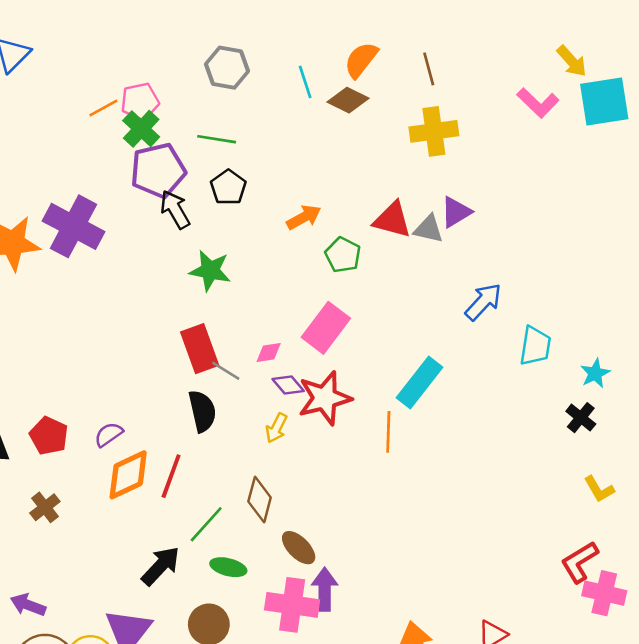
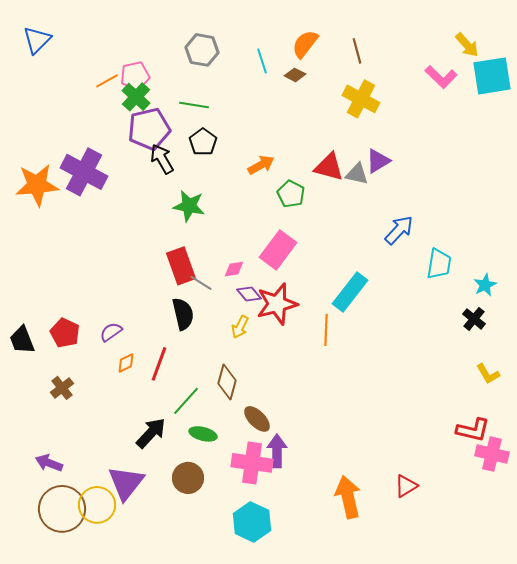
brown diamond: (348, 100) -> (295, 75), size x0.7
yellow cross: (434, 131) -> (361, 99), turned 36
orange diamond: (128, 475) -> (126, 363), size x0.5
red L-shape: (580, 562) -> (473, 430), turned -136

